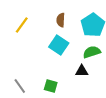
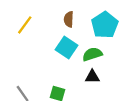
green semicircle: (92, 52) -> (92, 54), moved

